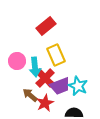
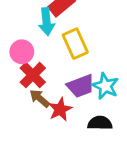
cyan arrow: (35, 67) -> (46, 22), moved
red cross: (45, 78) -> (33, 75), moved

